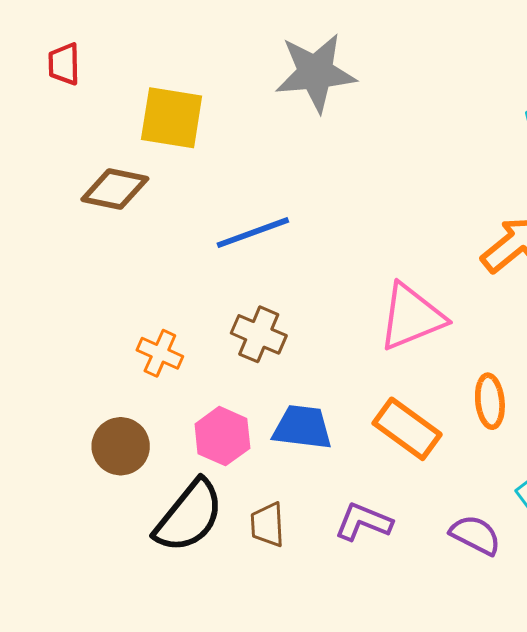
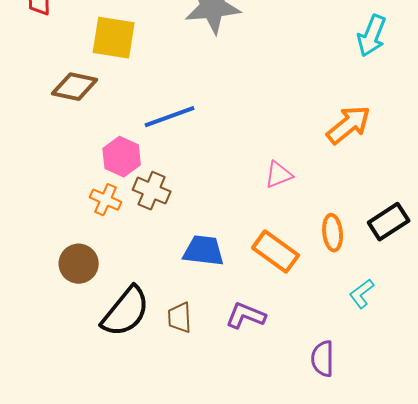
pink triangle: (411, 317) -> (279, 175), size x0.6
brown cross: (259, 334) -> (152, 191), moved
pink hexagon: (222, 436) -> (122, 157), moved
purple semicircle: (475, 535) -> (323, 359), moved, turned -117

